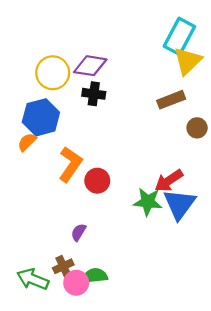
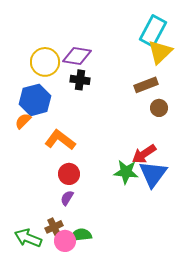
brown circle: (197, 128) -> (159, 108), moved
orange L-shape: (70, 164) -> (60, 140), turned -88
red circle: (97, 181) -> (69, 174), moved

